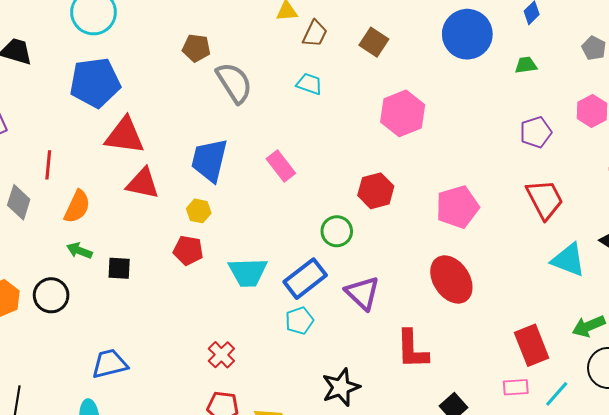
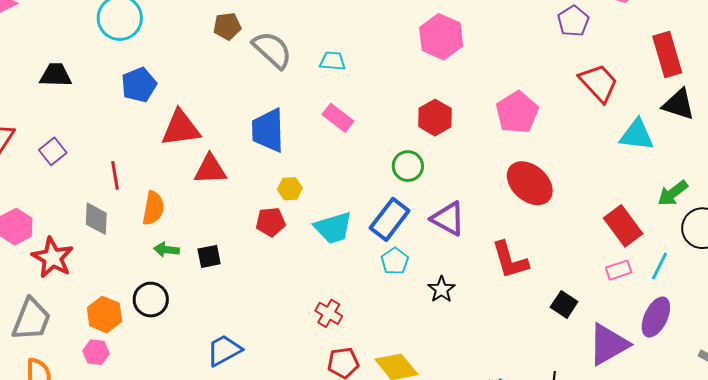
blue pentagon: (95, 83) -> (139, 85), size x0.7
cyan trapezoid: (309, 84) -> (333, 61), moved
yellow hexagon: (199, 211) -> (290, 189), moved
black star: (341, 387) -> (441, 289), moved, size x0.7

